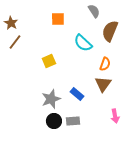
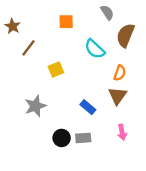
brown line: (15, 42) -> (29, 48), moved
gray star: (51, 99) -> (35, 106), moved
pink arrow: (115, 116) -> (122, 132), moved

